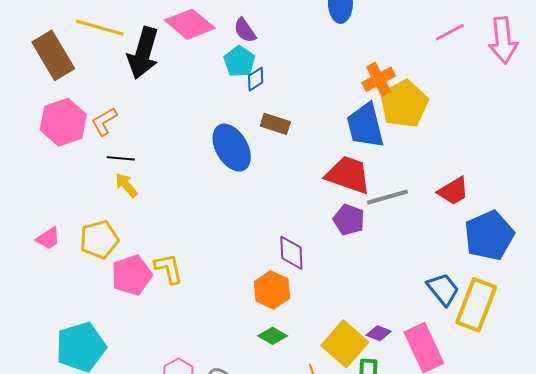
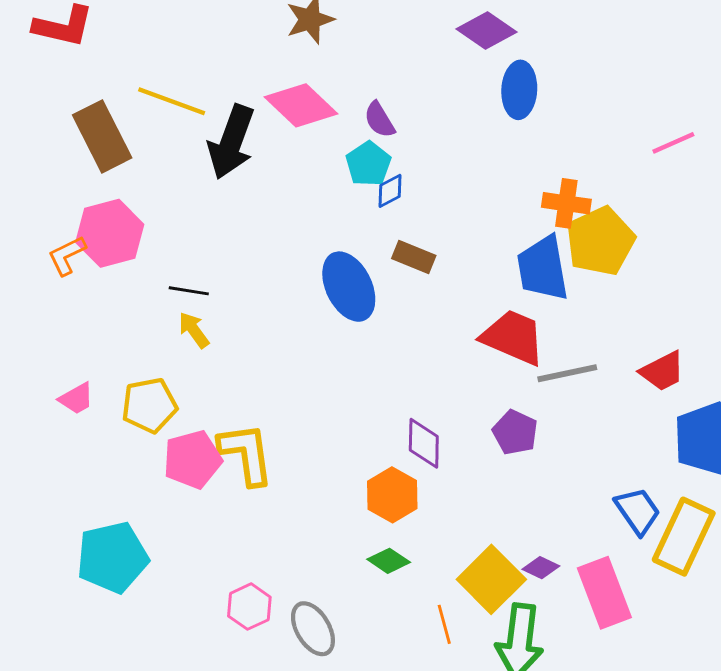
orange cross: (379, 79) -> (566, 203), turned 32
orange L-shape: (104, 122) -> (67, 255), moved
purple pentagon: (349, 220) -> (515, 432), moved
yellow L-shape: (169, 269) -> (246, 454), size x1.4

